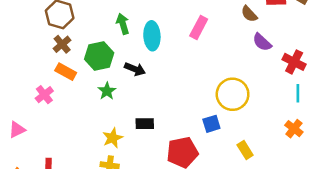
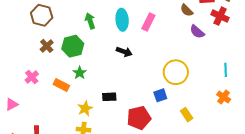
cyan ellipse: (152, 36) -> (122, 20), moved
brown cross: (62, 44) -> (47, 46), moved
red cross: (294, 62) -> (220, 16), moved
black arrow: (135, 69) -> (124, 52), moved
orange rectangle: (66, 72) -> (61, 85), moved

